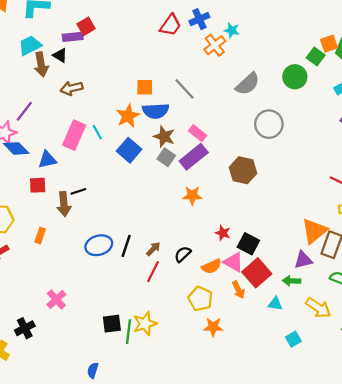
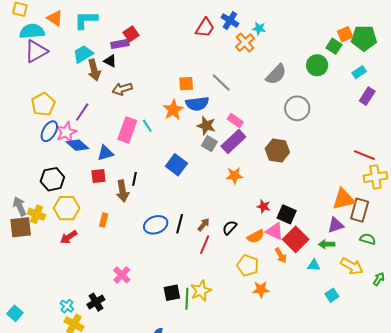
blue cross: (199, 19) -> (230, 21), turned -30
blue square: (129, 150) -> (176, 165), moved
black line: (78, 191) -> (134, 179), turned -56
orange triangle: (314, 231) -> (344, 199), turned 30

